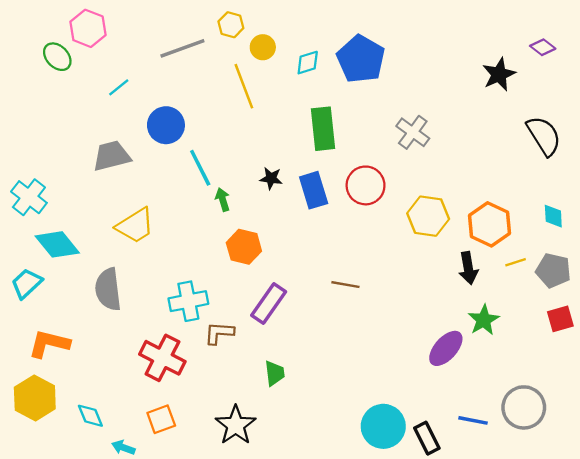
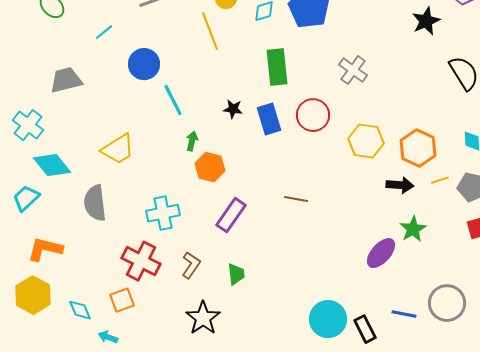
gray trapezoid: (112, 156) -> (66, 80), moved
green arrow: (223, 200) -> (192, 141), moved, turned 30
black arrow: (468, 268) -> (400, 185), turned -76
brown L-shape: (219, 333) -> (191, 265), moved, turned 120
orange square: (161, 419) -> (122, 300), moved

